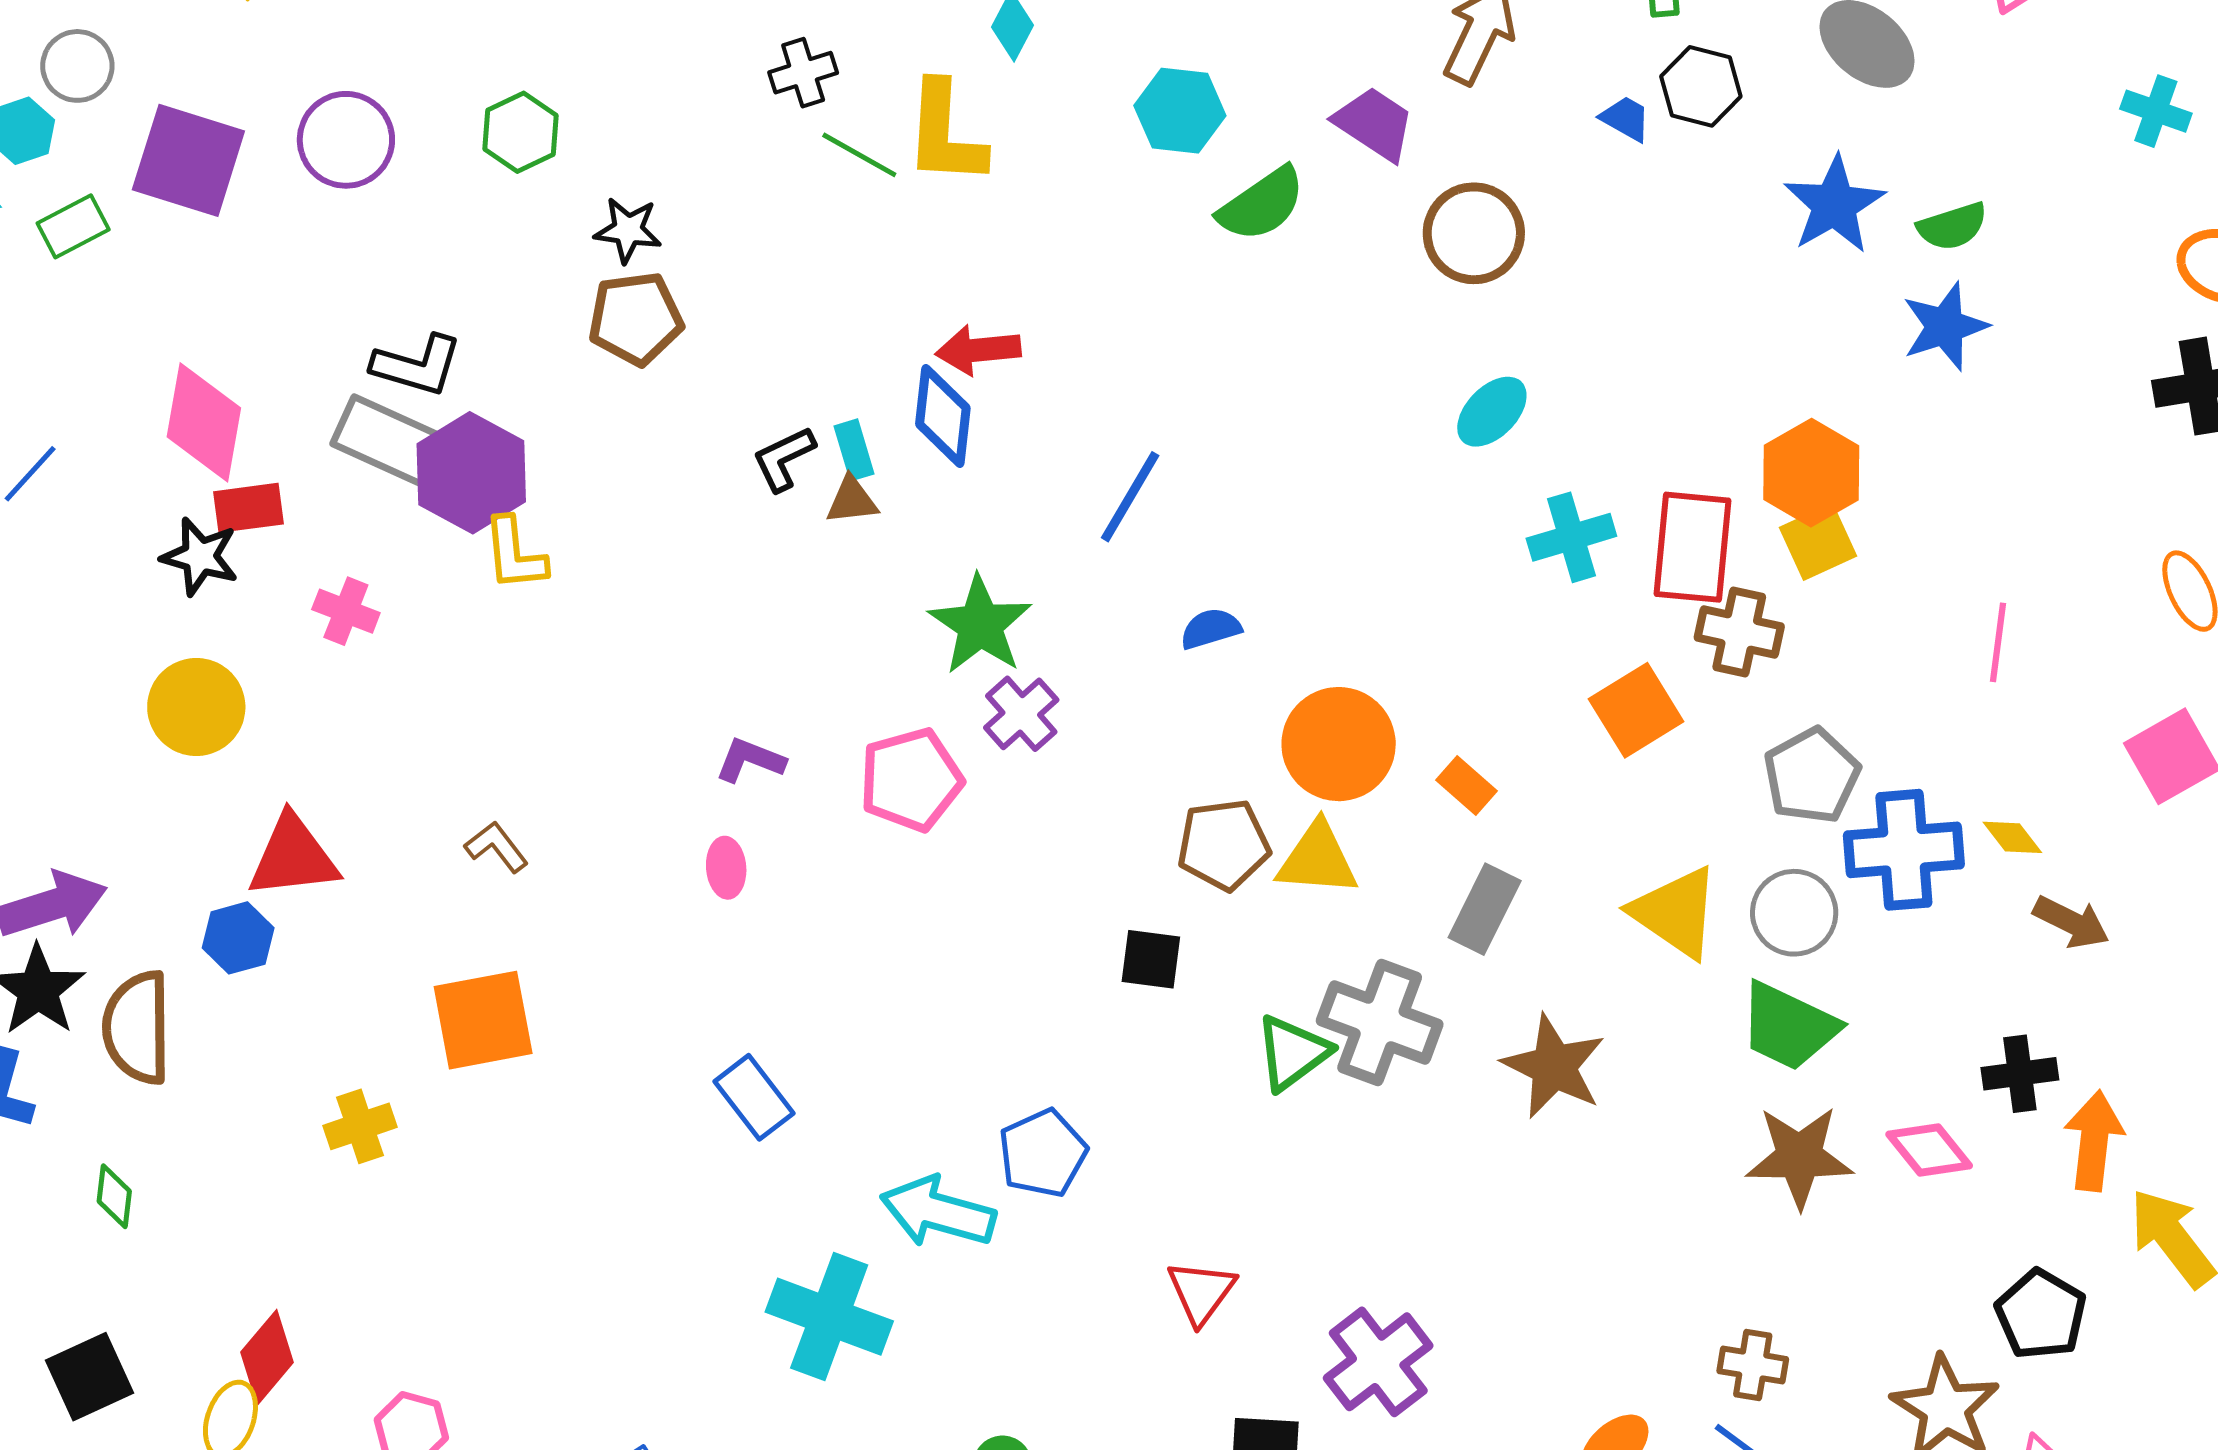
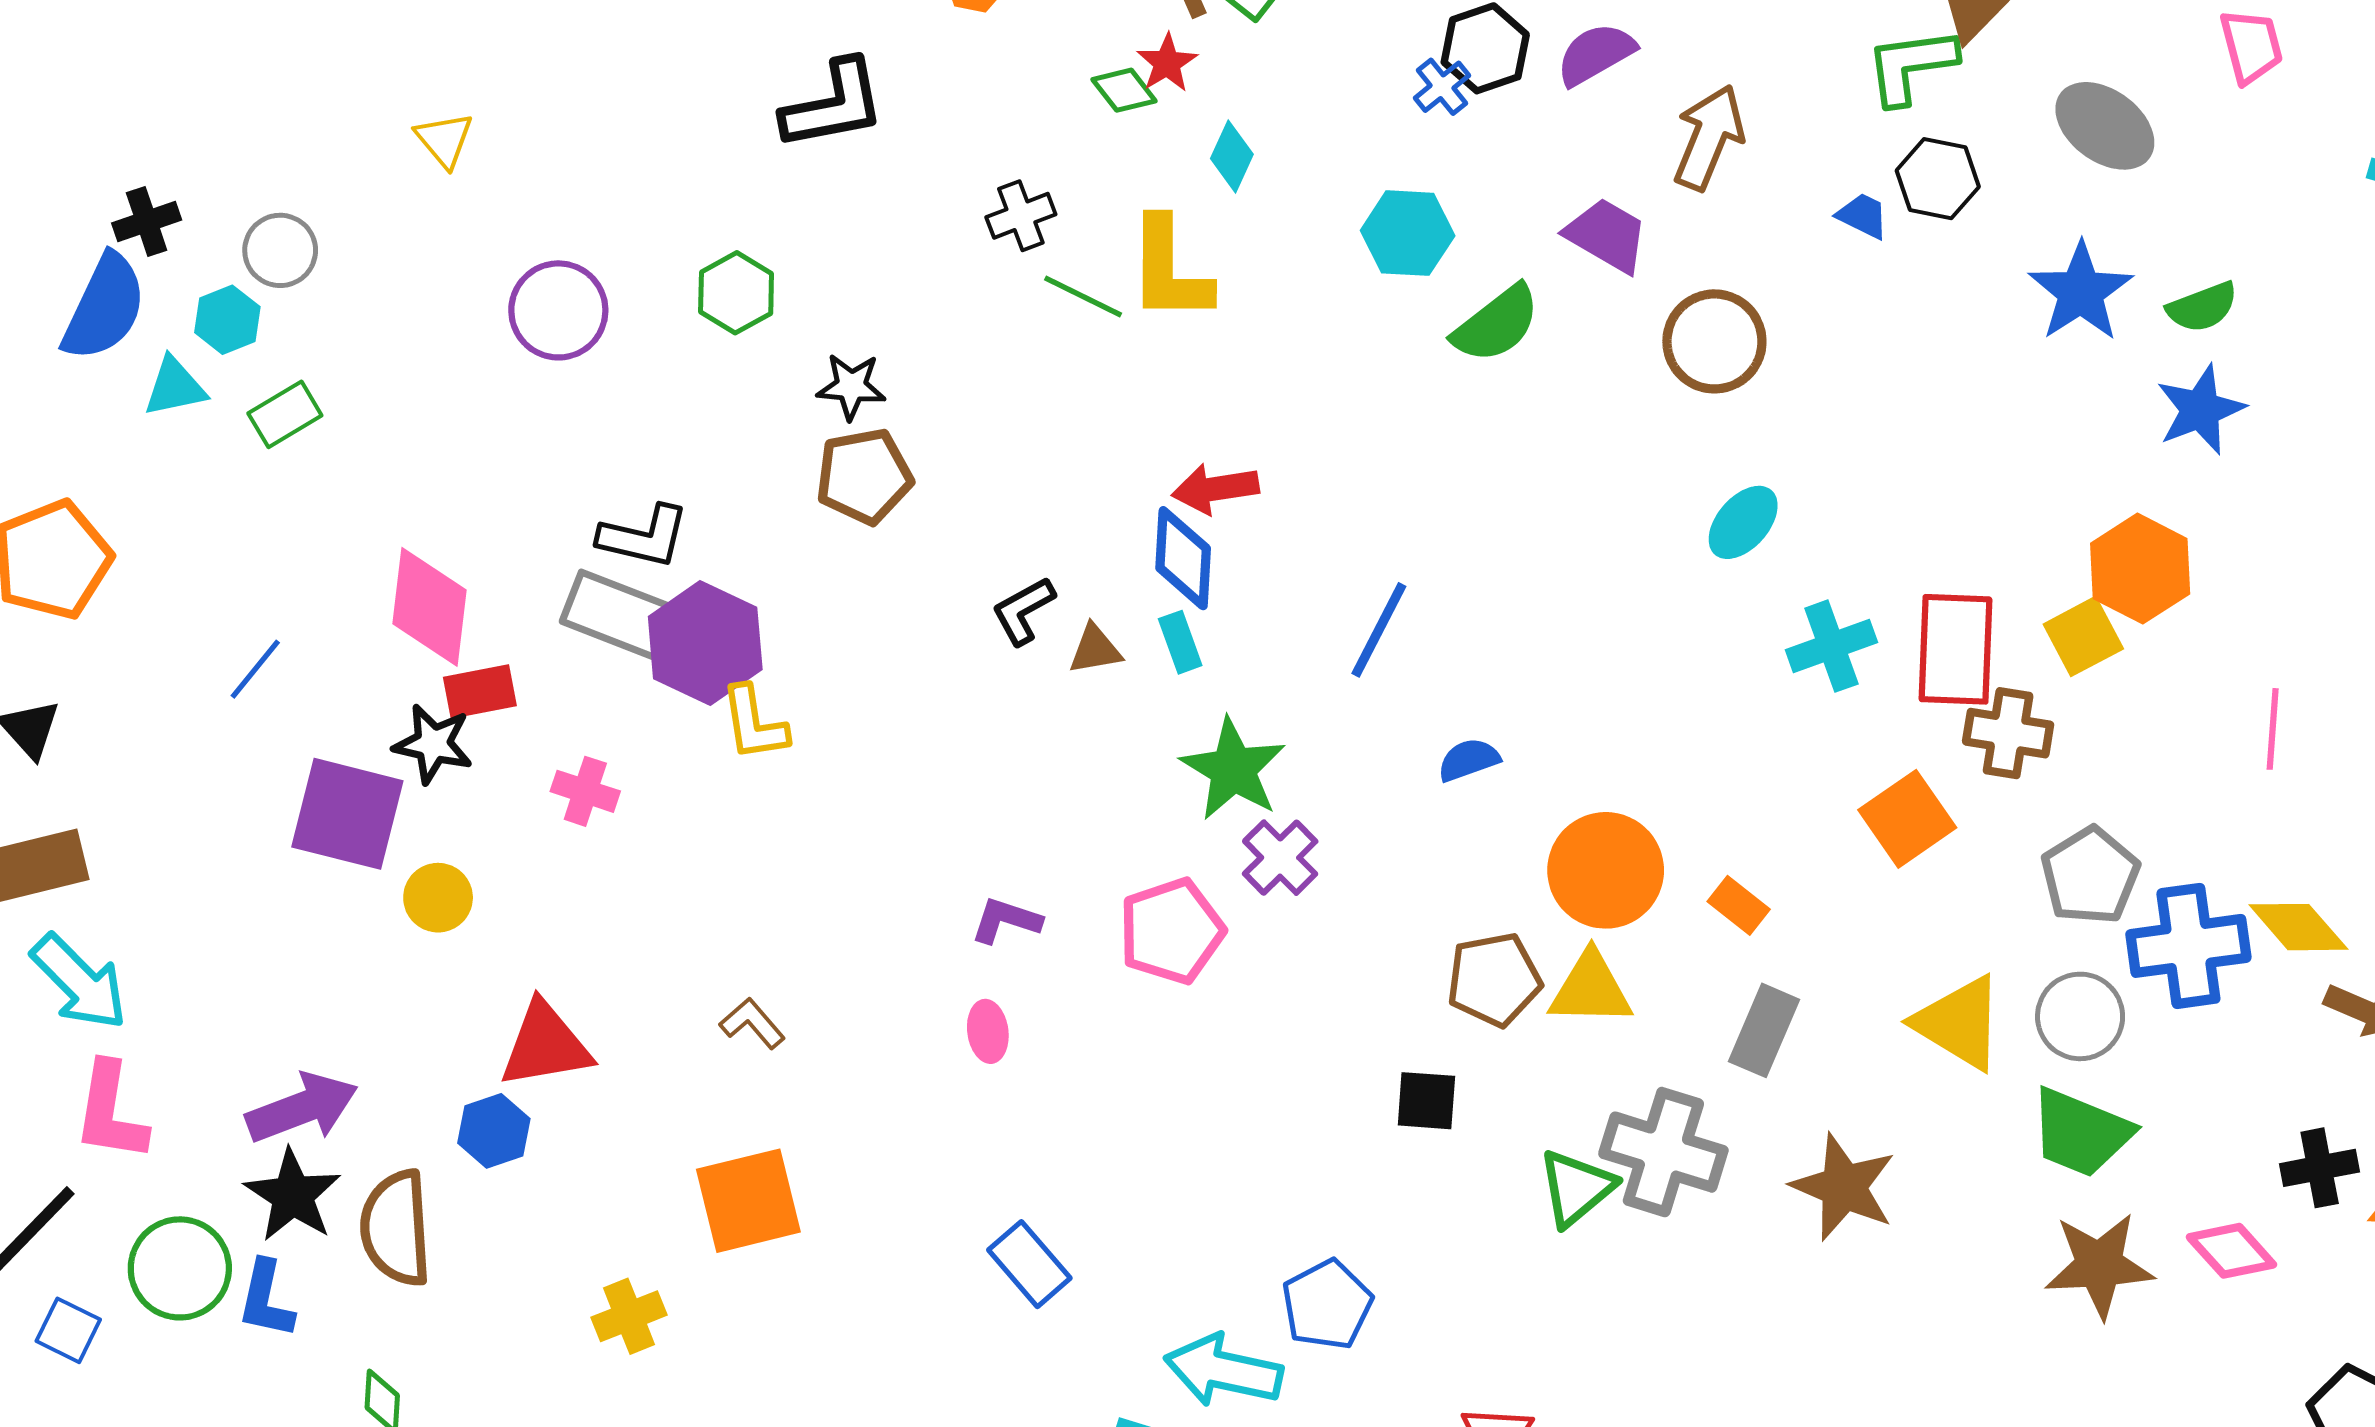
purple square: (188, 160) -> (347, 814), moved
cyan rectangle: (854, 450) -> (1180, 642), moved
orange hexagon: (1811, 473) -> (2140, 569), moved
yellow circle: (196, 707) -> (438, 898), size x0.7
yellow diamond: (2012, 837) -> (2298, 927), size x1.6

